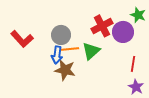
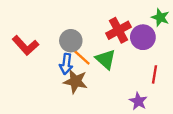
orange line: (70, 49) -> (81, 57), turned 48
green triangle: (91, 51) -> (106, 59), turned -36
purple star: (136, 87) -> (138, 101), moved

